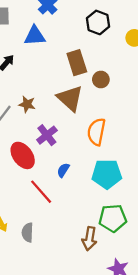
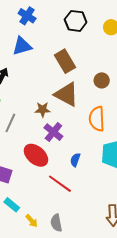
brown circle: (101, 80) -> (102, 80), moved
brown star: (27, 104) -> (43, 110), moved

